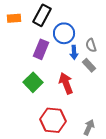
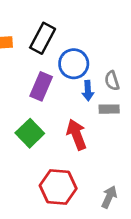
gray rectangle: (89, 65) -> (109, 109), turned -48

